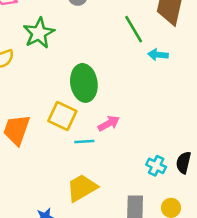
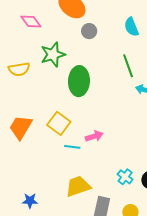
green ellipse: (84, 83) -> (79, 81), moved
yellow trapezoid: (82, 188) -> (78, 186), moved

